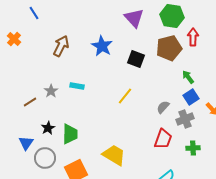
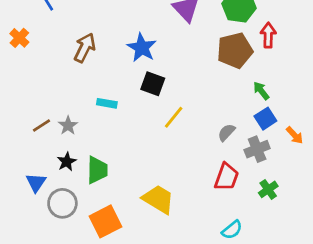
black square: (136, 59) -> (153, 84), moved
gray star: (51, 91) -> (68, 126), moved
green cross: (193, 148) -> (268, 189), turned -32

